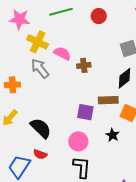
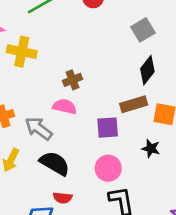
pink semicircle: (62, 53) -> (65, 107), moved
brown cross: (84, 65) -> (72, 80), moved
gray arrow: (40, 68) -> (39, 128), moved

